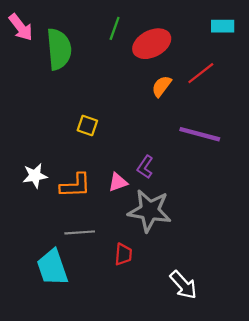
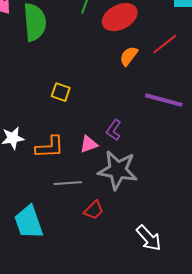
gray line: (80, 232) -> (68, 183), moved
red trapezoid: (123, 254) -> (94, 210), turned 40

